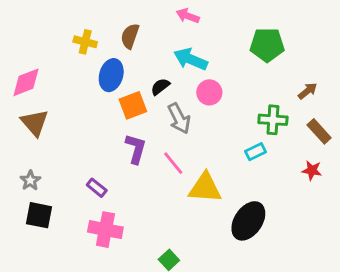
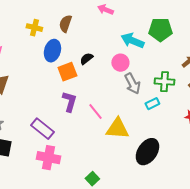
cyan arrow: (191, 59) -> (132, 41), moved
gray arrow: (179, 118) -> (132, 84), moved
purple rectangle: (97, 188) -> (42, 129), size x1.6

